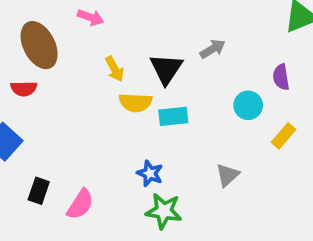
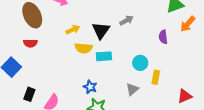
yellow arrow: (115, 69) -> (73, 30), turned -88
red semicircle: (24, 89) -> (30, 43), moved
cyan circle: (248, 105) -> (140, 63), moved
yellow rectangle: (284, 136) -> (156, 77), moved, turned -32

